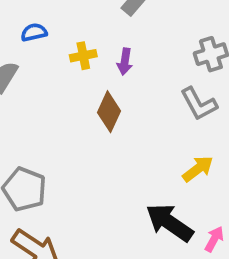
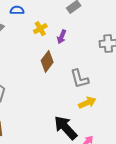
yellow cross: (83, 56) -> (40, 29), turned -32
gray L-shape: (199, 104) -> (80, 79), moved

